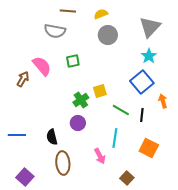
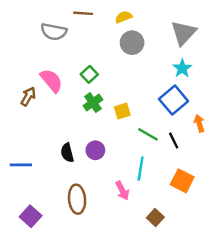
gray semicircle: (55, 31) -> (54, 32), moved
green square: (73, 61) -> (89, 74), turned -32
green cross: (81, 100) -> (93, 103), moved
black line: (142, 115) -> (174, 140), turned -32
black semicircle: (52, 137) -> (67, 153), moved

